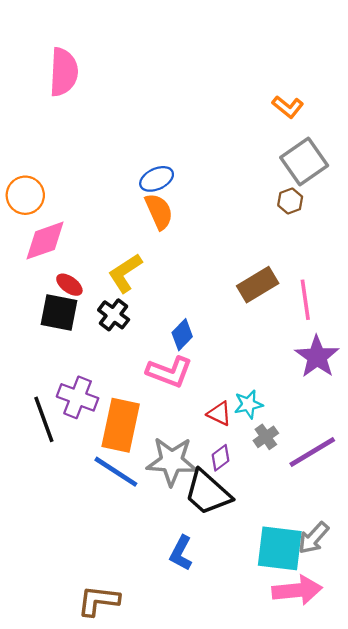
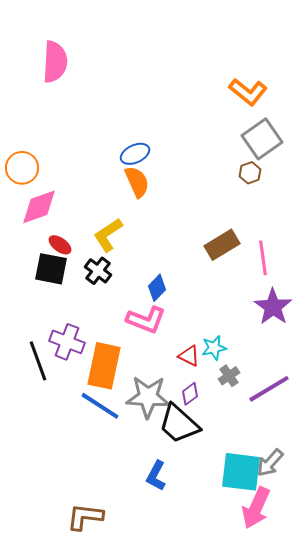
orange L-shape: (288, 107) -> (248, 92), size x1.4
pink arrow: (297, 590) -> (256, 508), turned 120

